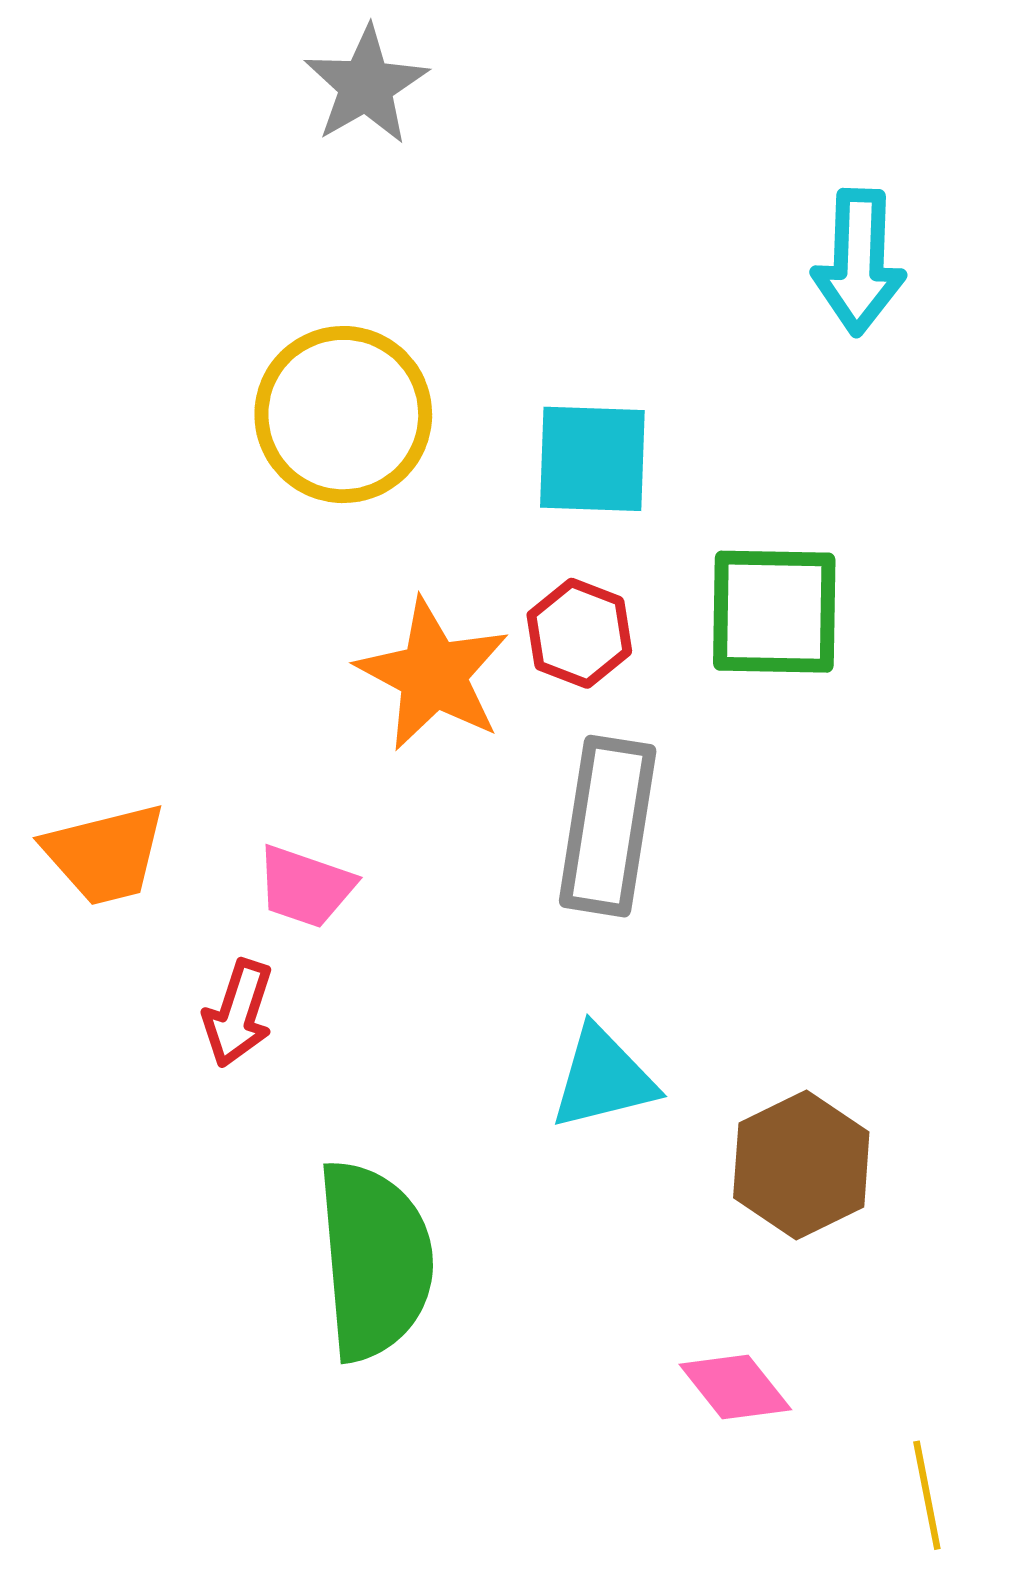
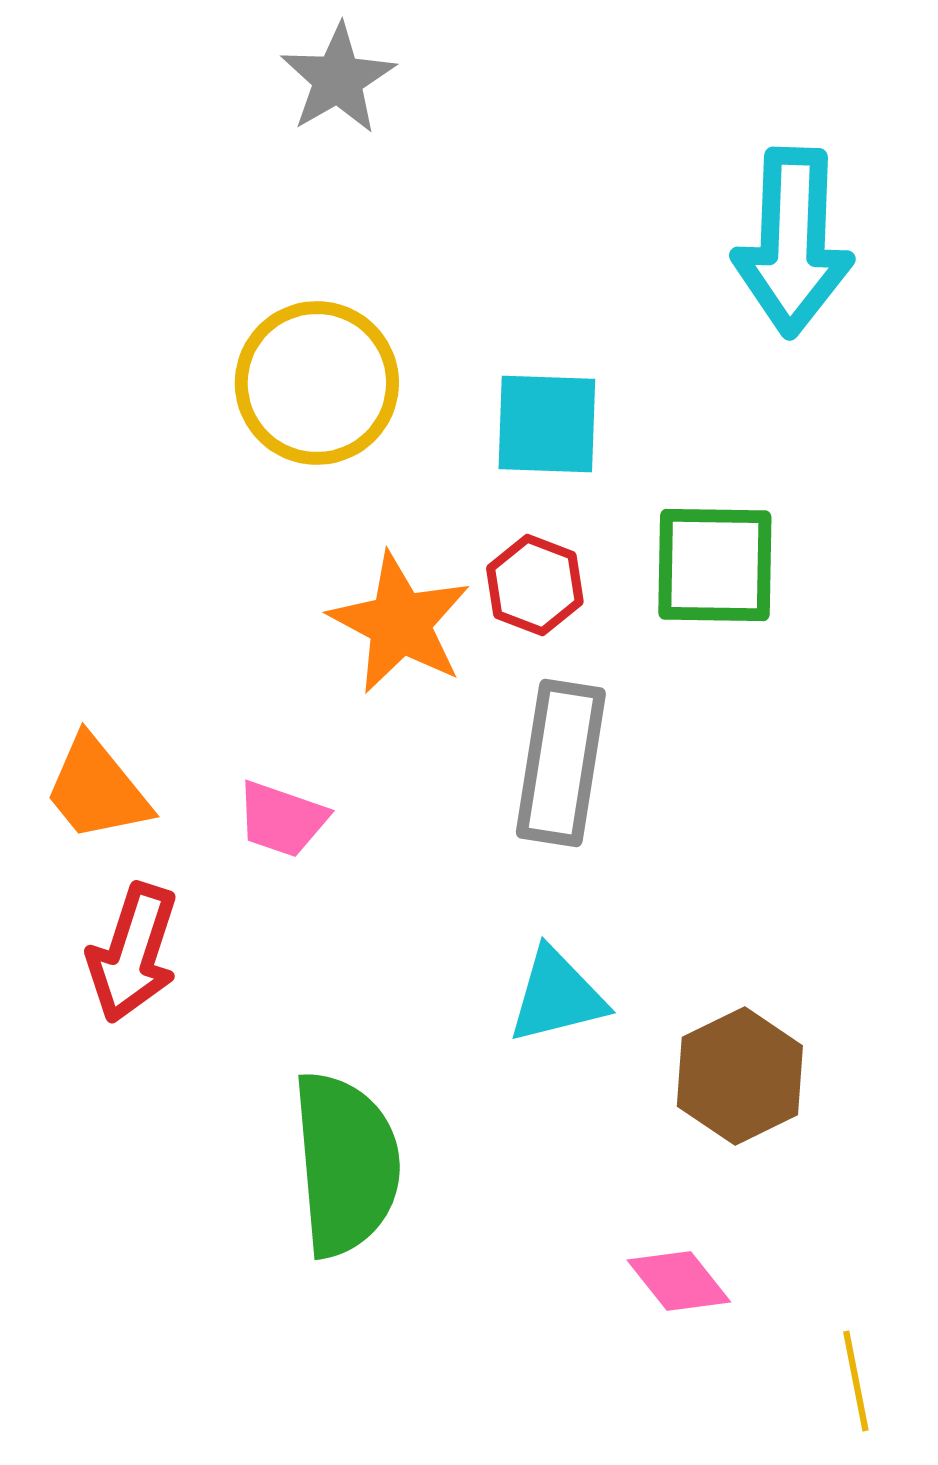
cyan arrow: (859, 262) -> (793, 242), size x1.4
orange trapezoid: (105, 854) -> (97, 789), turned 65
red arrow: (238, 1013) -> (133, 953), moved, size x1.4

